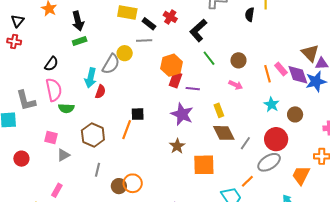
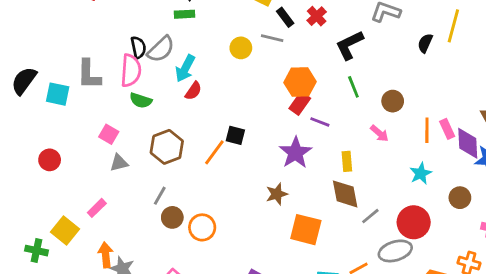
black semicircle: (51, 64) -> (138, 47), moved, turned -63
gray semicircle: (111, 64) -> (161, 49), moved
brown circle: (295, 114) -> (460, 198), moved
red circle: (21, 159) -> (50, 160), moved
brown circle: (119, 186) -> (172, 217), moved

